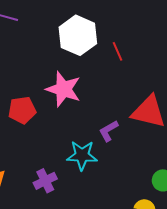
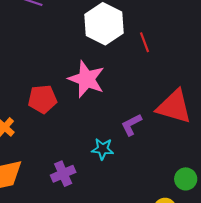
cyan star: (82, 155) -> (103, 149), size x0.7

